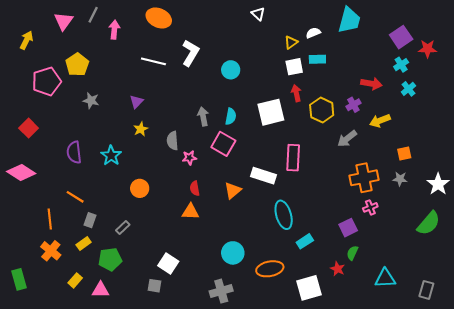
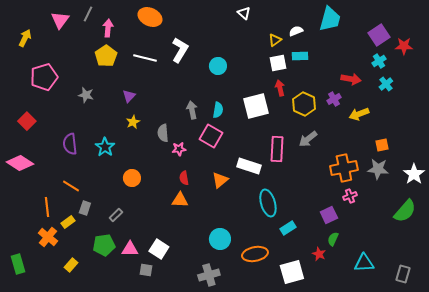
yellow pentagon: (77, 65) -> (106, 56), moved
gray arrow: (347, 139) -> (308, 139), moved
gray star: (400, 179) -> (378, 169), size x1.5
yellow rectangle: (84, 243) -> (68, 222), moved
pink triangle: (101, 290) -> (130, 249), moved

